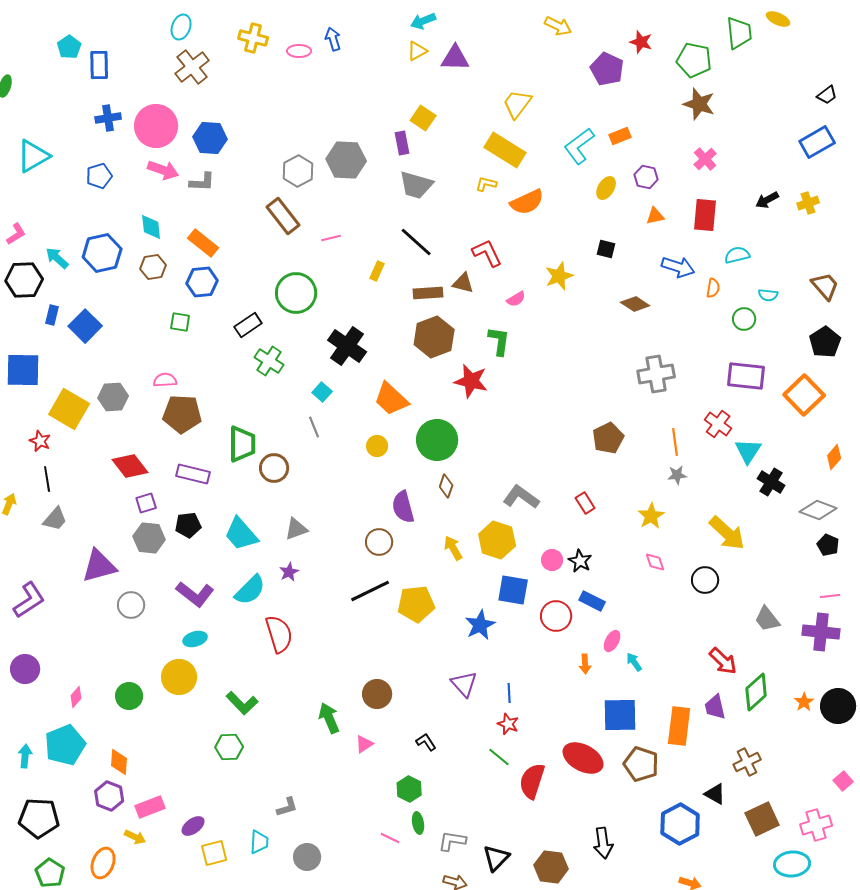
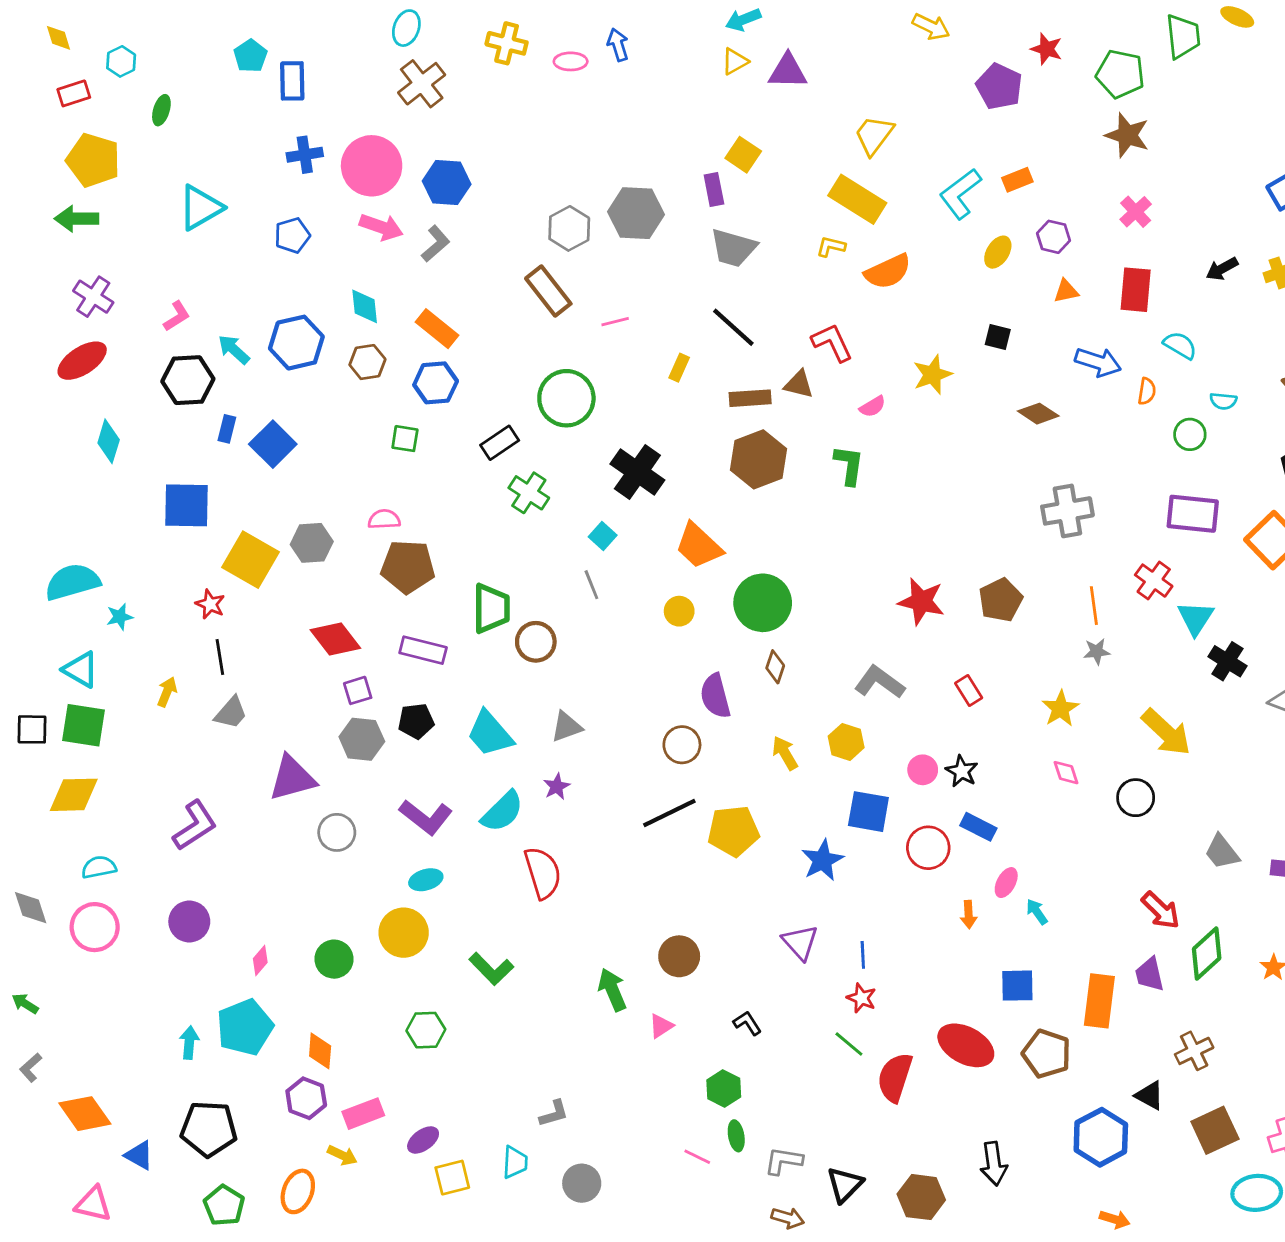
gray L-shape: (202, 182) -> (436, 244), turned -44
cyan semicircle: (737, 255) -> (1180, 345), turned 45
red star: (471, 381) -> (921, 601), moved
yellow hexagon: (497, 540) -> (846, 742), size x0.7
blue square: (620, 715) -> (1017, 986), size x0.7
green hexagon: (229, 747) -> (426, 1030), moved

